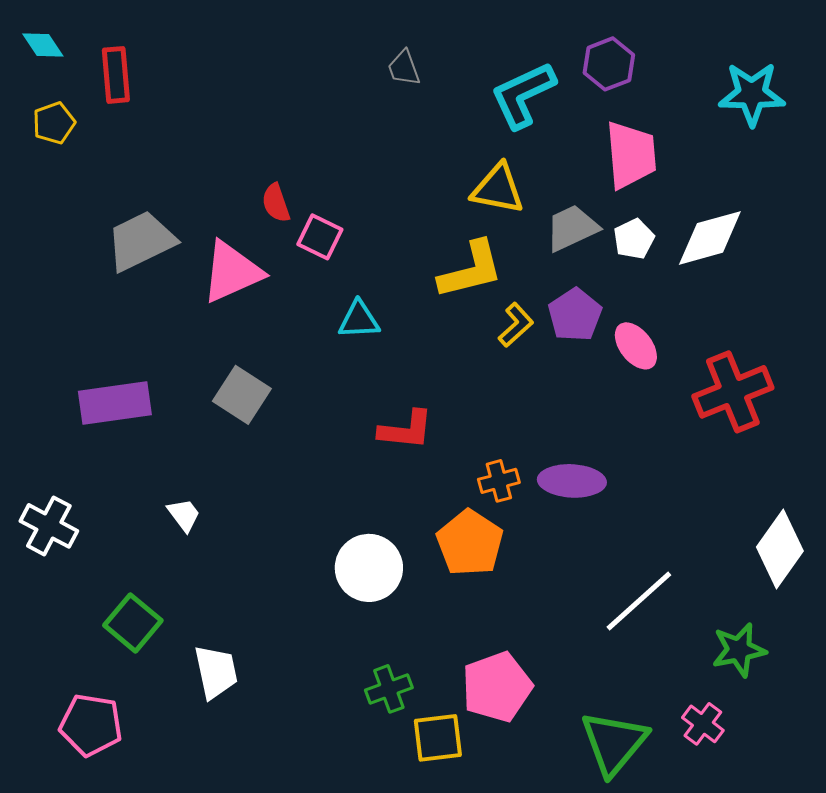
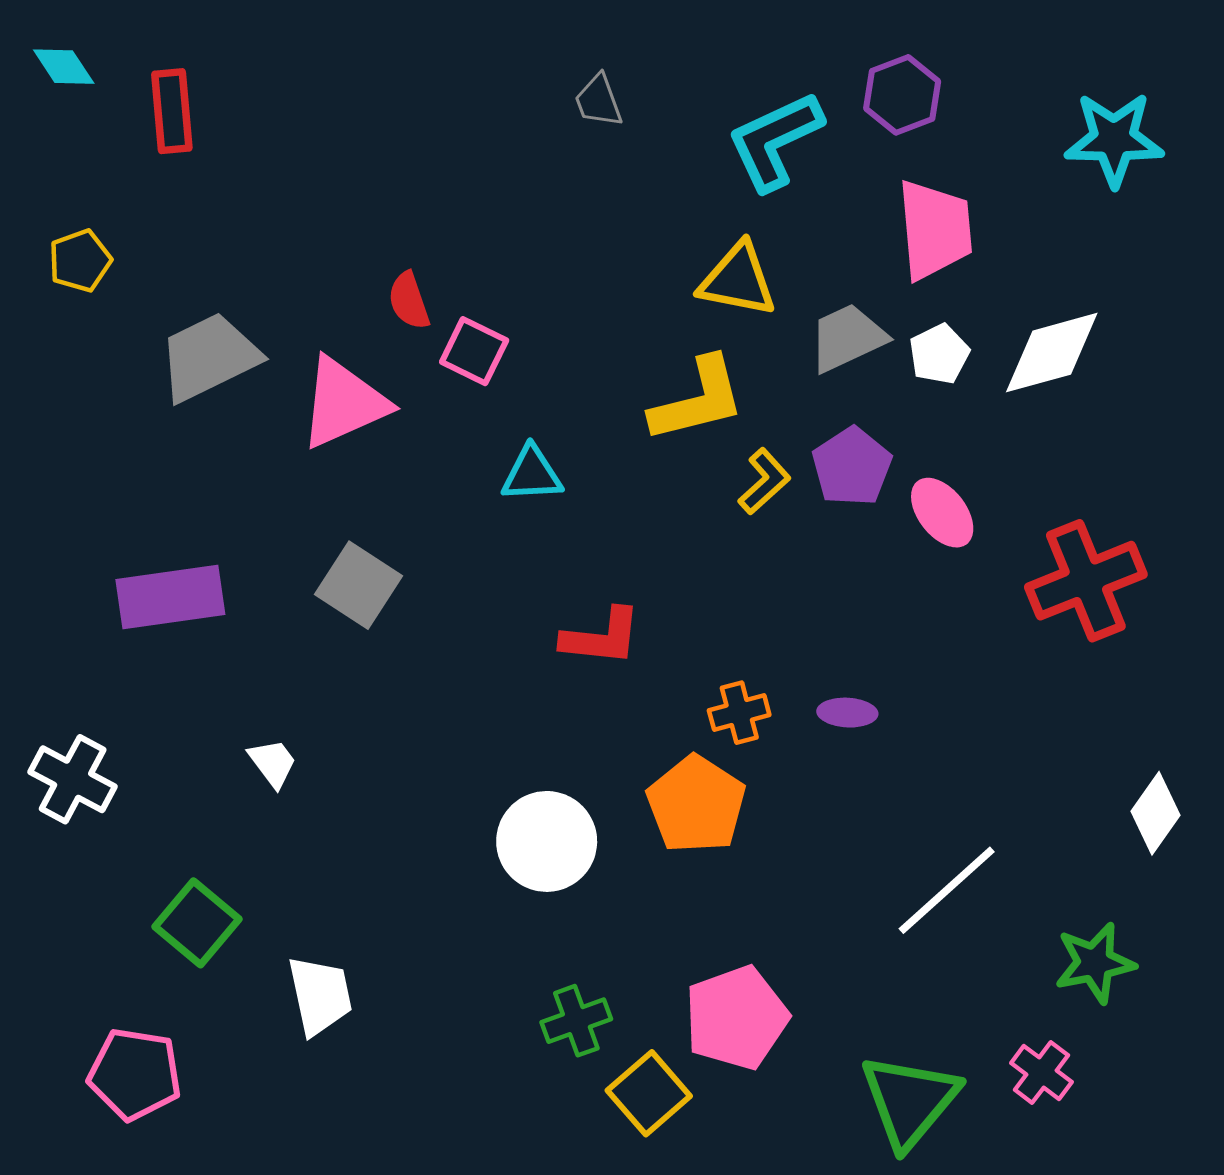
yellow pentagon: (54, 123) -> (80, 261), moved
purple ellipse: (572, 481) -> (847, 713), size x0.6
white diamond: (780, 549) -> (1155, 813), size x0.7
yellow square: (438, 738) -> (649, 1093), turned -34

